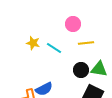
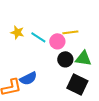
pink circle: (73, 24) -> (57, 41), moved

